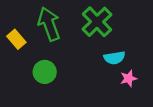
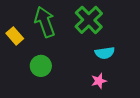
pink star: (129, 78) -> (99, 81), moved

